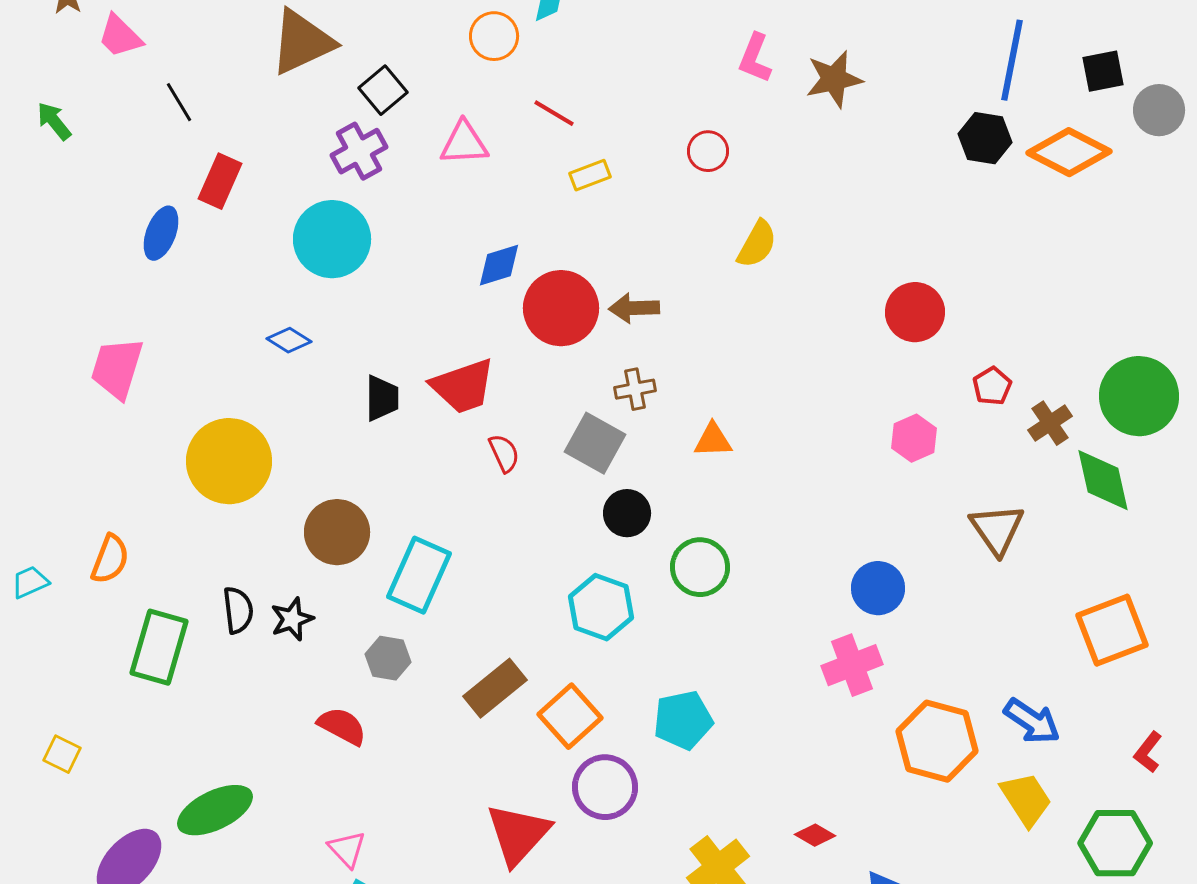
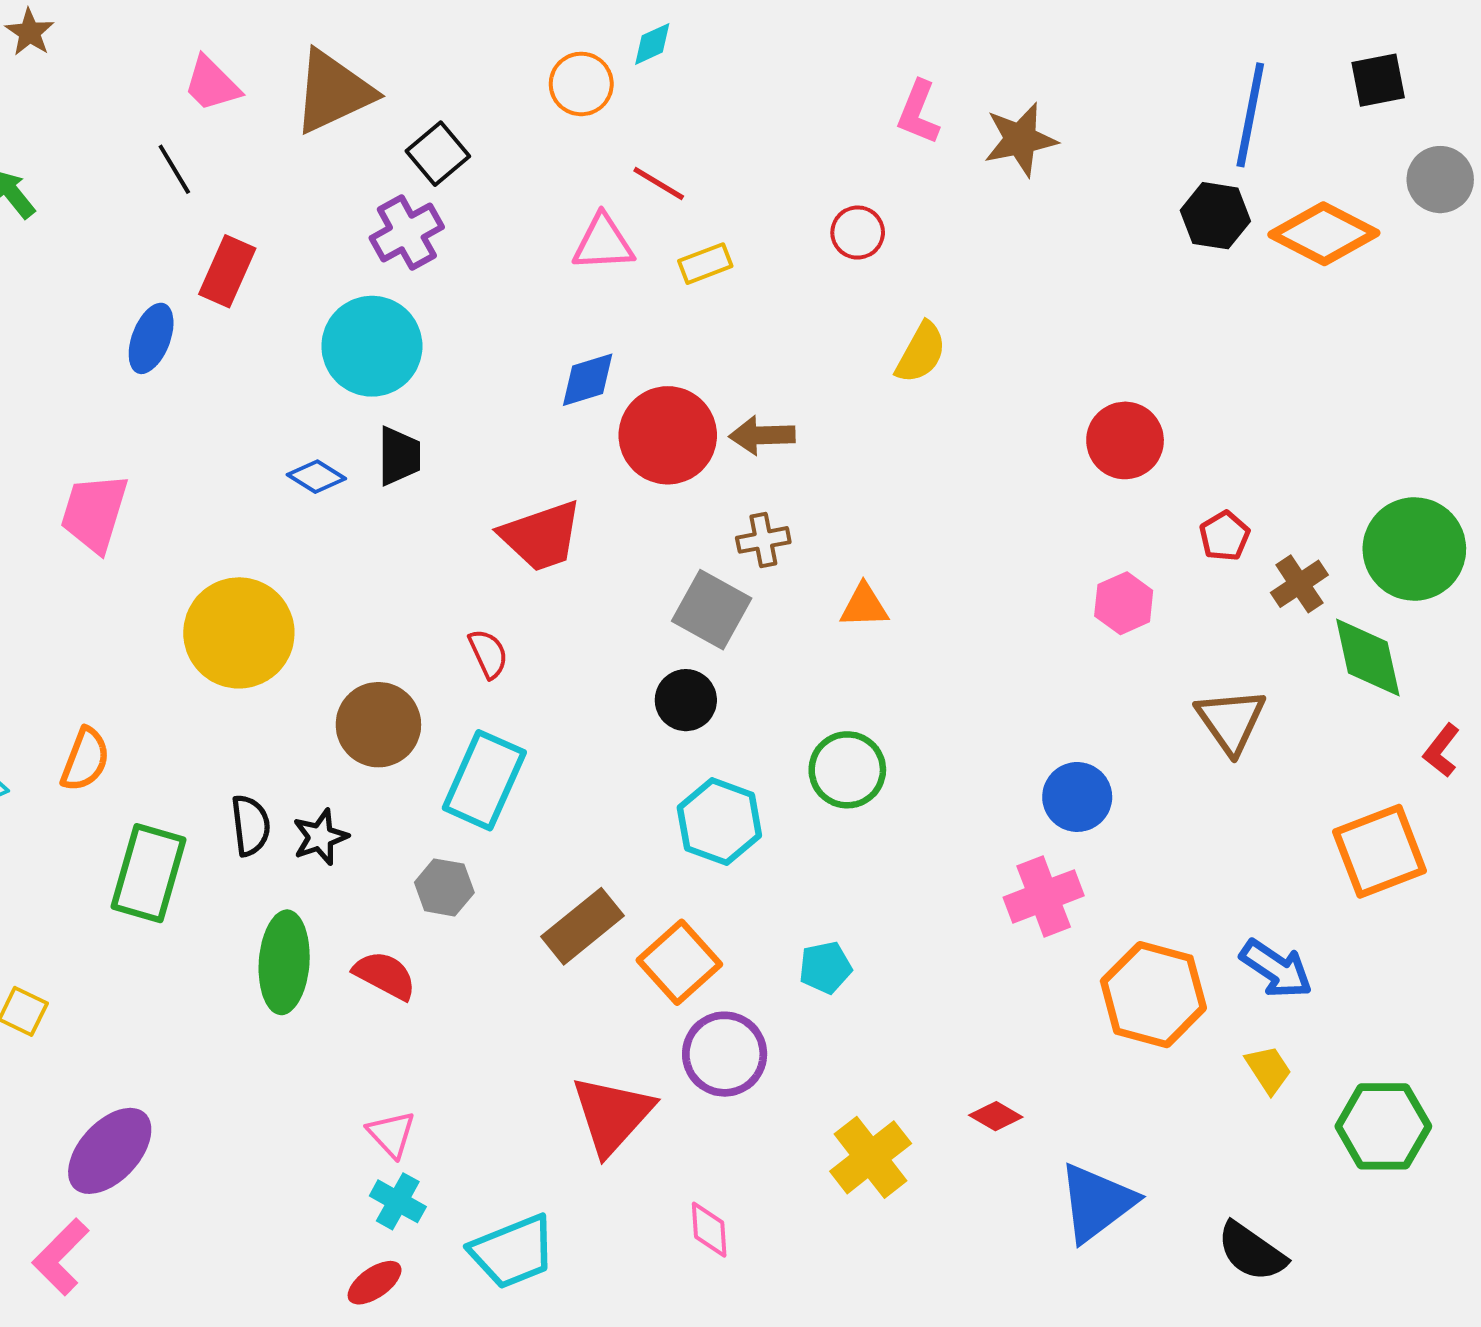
pink trapezoid: (120, 36) -> (212, 84), moved
black square: (1103, 71) -> (1378, 80), moved
pink triangle: (464, 143) -> (603, 243), moved
black trapezoid: (382, 398) -> (399, 456), moved
red semicircle: (504, 453) -> (488, 654), moved
black circle: (627, 513) -> (686, 700), moved
cyan pentagon: (683, 720) -> (825, 967), size x0.7
red L-shape: (1148, 752) -> (1441, 750), moved
yellow trapezoid: (1026, 799) -> (1268, 1070), size x0.7
green ellipse: (215, 810) -> (284, 962), moved, turned -60

